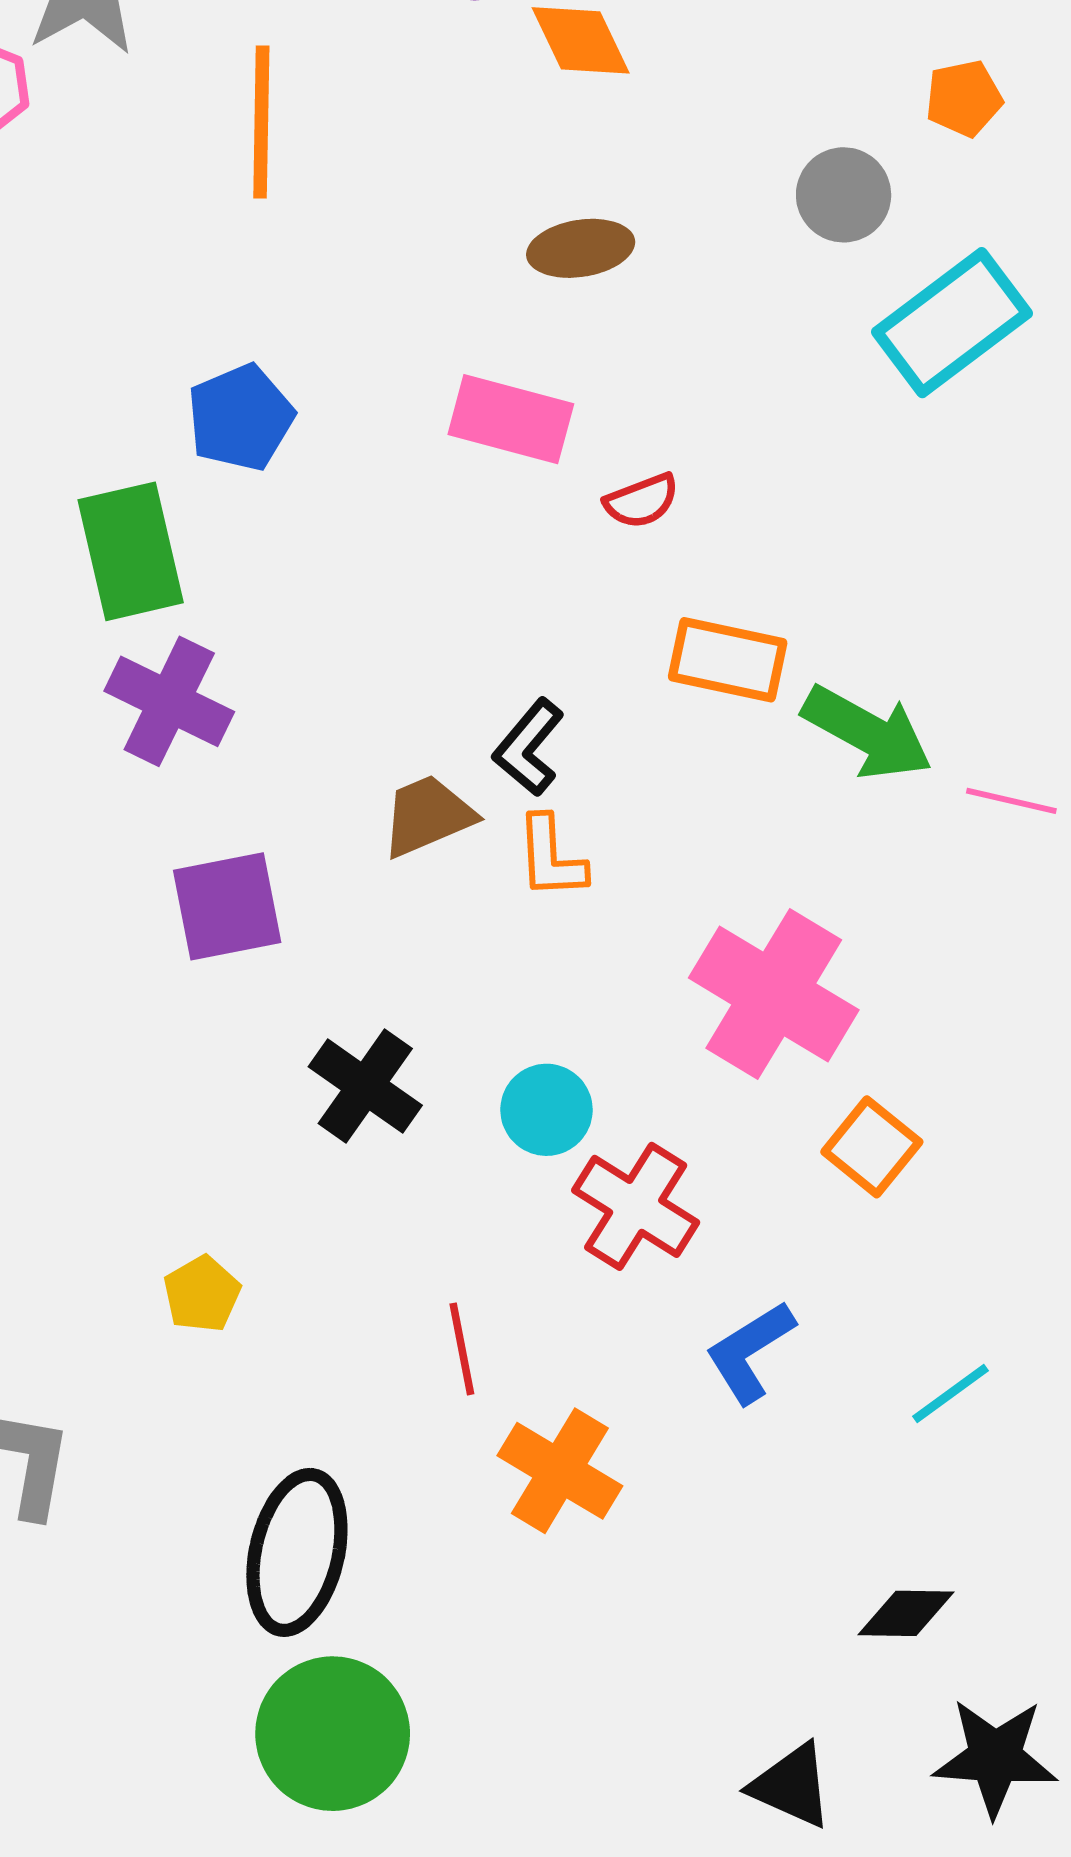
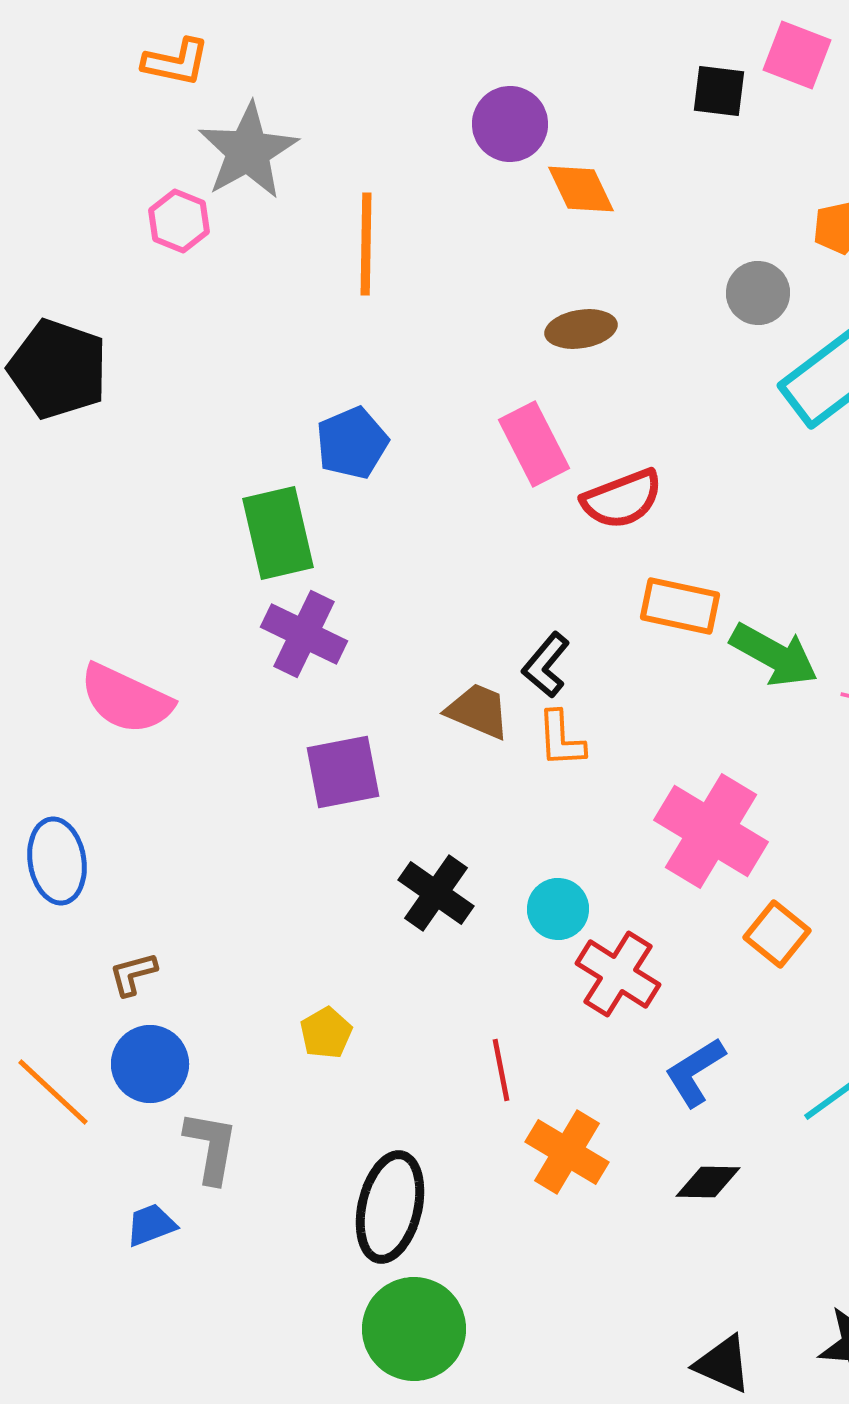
pink rectangle: (511, 419) -> (534, 444), turned 48
red semicircle: (642, 501) -> (622, 499), size x1.6
brown trapezoid: (428, 816) -> (478, 711), turned 46
black diamond: (906, 1613) -> (708, 1182), moved

